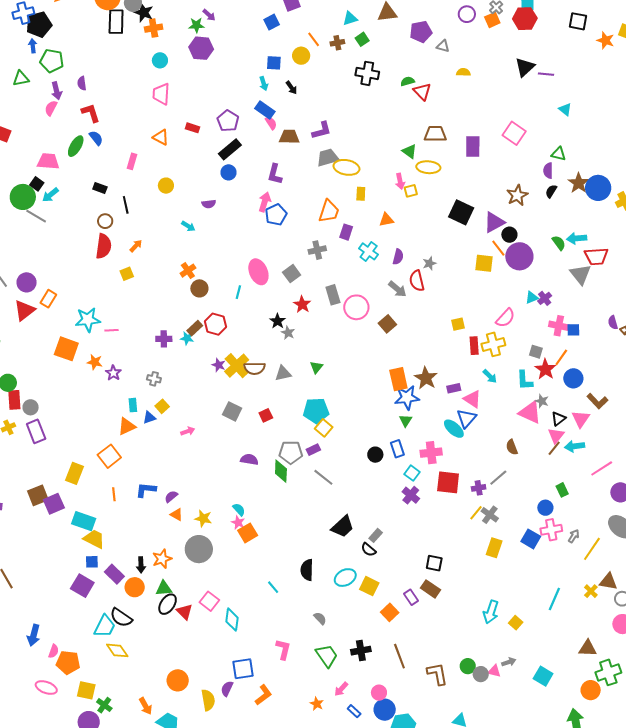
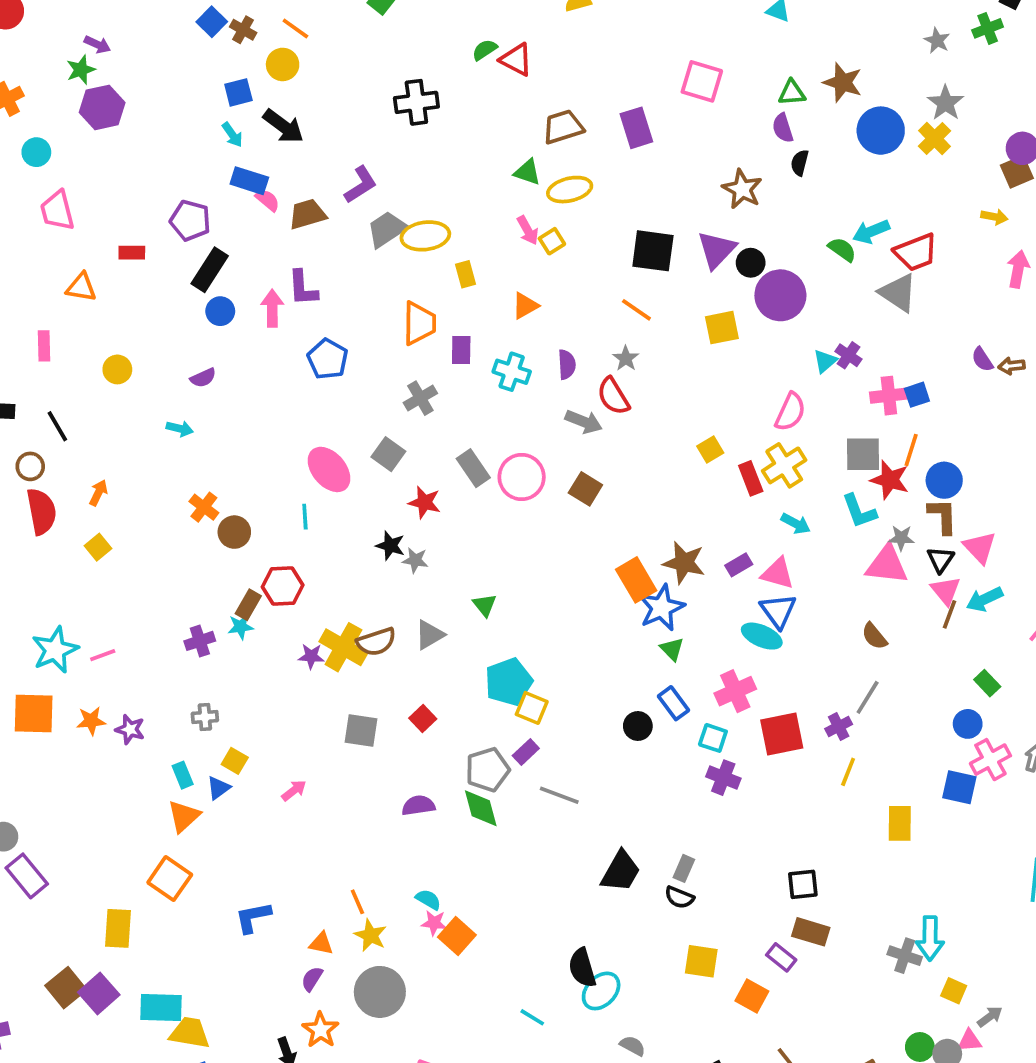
brown cross: (337, 43) -> (243, 30), moved, turned -32
black cross: (367, 73) -> (416, 102), moved
black arrow: (291, 88) -> (283, 126), size x1.6
brown star: (579, 183) -> (843, 82), moved
pink arrow: (265, 202) -> (272, 308), moved
orange line: (498, 248) -> (636, 310), moved
gray square: (536, 352) -> (863, 454), size x1.5
brown L-shape: (597, 401) -> (943, 516), moved, turned -120
orange line: (114, 494) -> (357, 902), moved
purple semicircle: (171, 497) -> (312, 979), moved
gray cross: (490, 515) -> (905, 956), moved
yellow star: (203, 518) -> (370, 935), turned 30
cyan ellipse: (345, 578) -> (601, 991), moved
yellow square: (516, 623) -> (954, 991), moved

